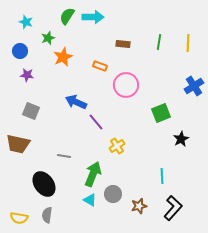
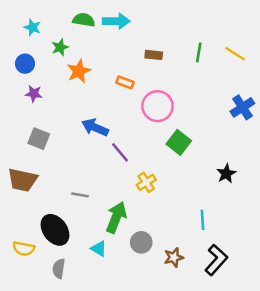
green semicircle: (67, 16) -> (84, 20), turned 66
yellow line: (188, 43) -> (235, 54), turned -60
green square: (161, 113) -> (179, 142), moved, turned -30
cyan triangle: (90, 200) -> (99, 249), moved
yellow semicircle: (19, 218) -> (24, 249), moved

